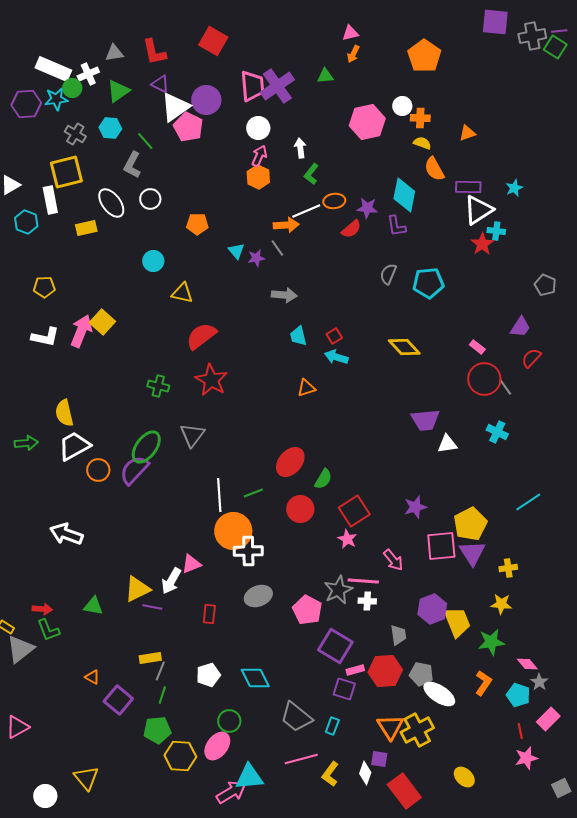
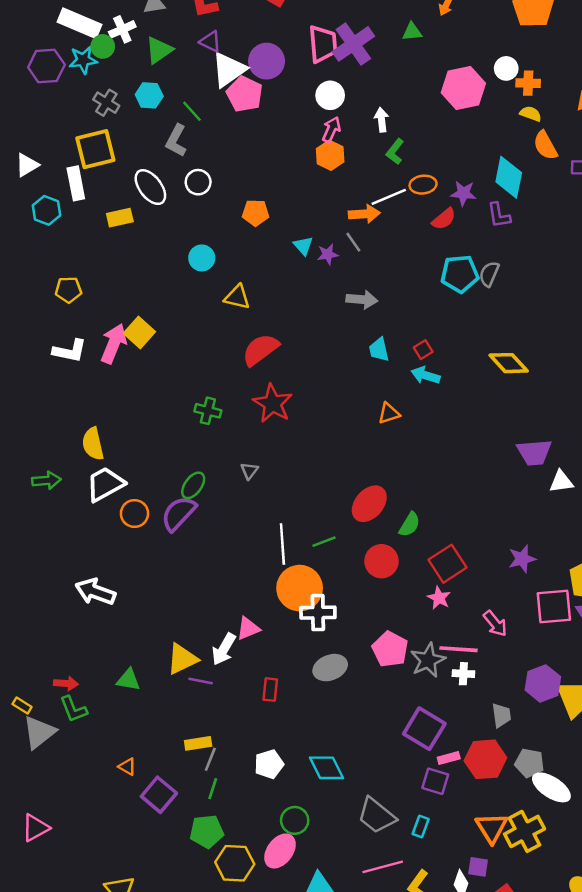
cyan pentagon: (428, 283) -> (460, 274), moved
gray triangle: (192, 435) -> (249, 471), size x0.6
green ellipse: (146, 447) -> (193, 485), size x0.7
pink pentagon: (307, 610) -> (390, 649), moved

